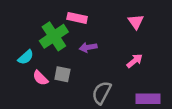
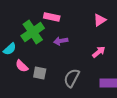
pink triangle: (136, 22) -> (100, 20), turned 32
gray square: (62, 74) -> (40, 73), moved

